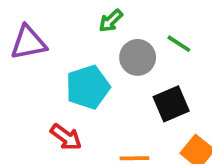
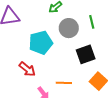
green line: (179, 44) -> (92, 22), turned 40

